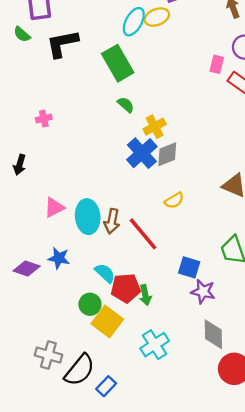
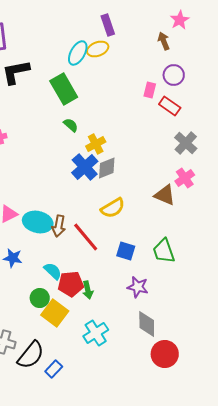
yellow semicircle: (174, 200) -> (113, 208), size x1.4
cyan ellipse: (88, 217) -> (38, 222), turned -72
blue square: (189, 267) -> (126, 251), moved

